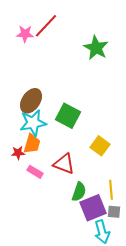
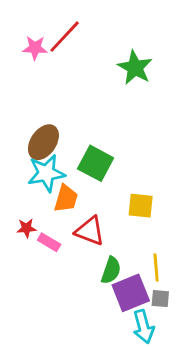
orange trapezoid: (32, 144) -> (66, 199), moved
yellow square: (100, 146) -> (141, 206), turned -30
red star: (18, 153) -> (27, 228), moved

